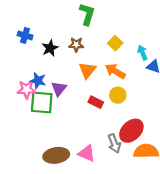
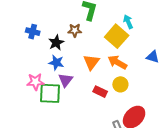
yellow square: (115, 43) -> (117, 36), size x1.6
brown star: (76, 45) -> (75, 30), moved
cyan arrow: (143, 53) -> (128, 22), moved
blue star: (38, 81) -> (56, 63), moved

